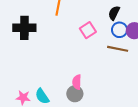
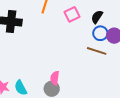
pink square: (88, 30) -> (72, 14), moved

